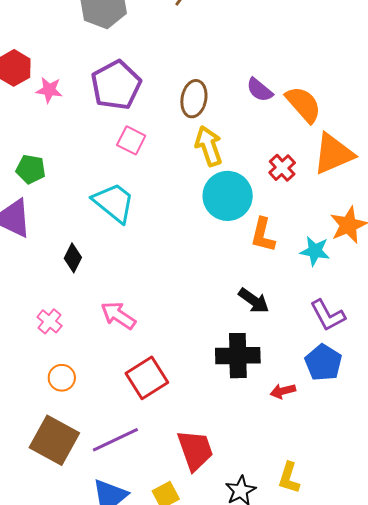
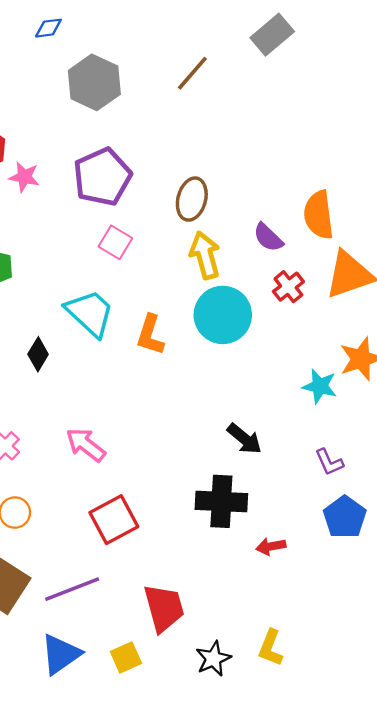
purple semicircle: (260, 90) -> (268, 237), moved
orange semicircle: (303, 104) -> (319, 215), turned -150
orange L-shape: (263, 235) -> (150, 335), moved
black diamond: (73, 258) -> (38, 354), moved
purple L-shape: (328, 315) -> (329, 462), size x0.7
blue pentagon: (323, 363) -> (345, 517), moved

